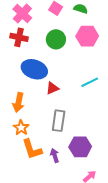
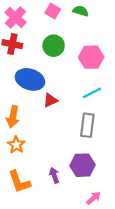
pink hexagon: (87, 36) -> (91, 57), moved
gray rectangle: (59, 121) -> (87, 125), moved
orange L-shape: (32, 149) -> (19, 182), moved

